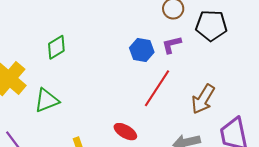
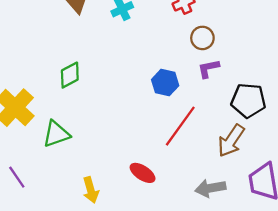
black pentagon: (211, 26) -> (248, 100), moved
purple L-shape: (172, 45) -> (208, 69), moved

